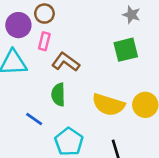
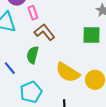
pink rectangle: (44, 41) -> (33, 13), turned -48

